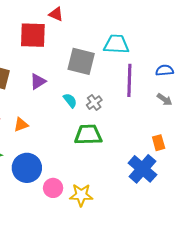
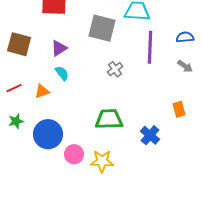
cyan semicircle: (70, 101) -> (62, 73), moved
green trapezoid: (88, 135) -> (109, 119), moved
blue cross: (142, 169) -> (150, 135), moved, size x0.7

